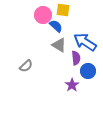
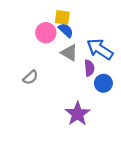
yellow square: (63, 10) -> (62, 17), moved
pink circle: (43, 15) -> (46, 33), moved
purple star: (72, 85) -> (78, 114), moved, size x1.5

